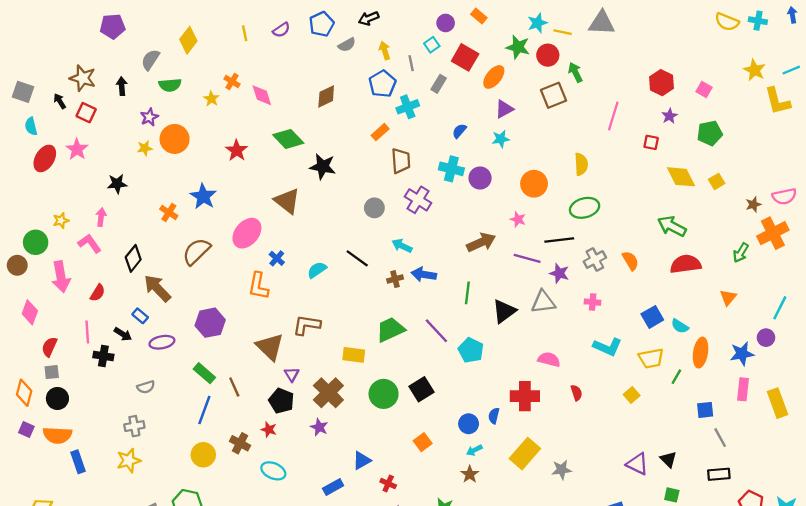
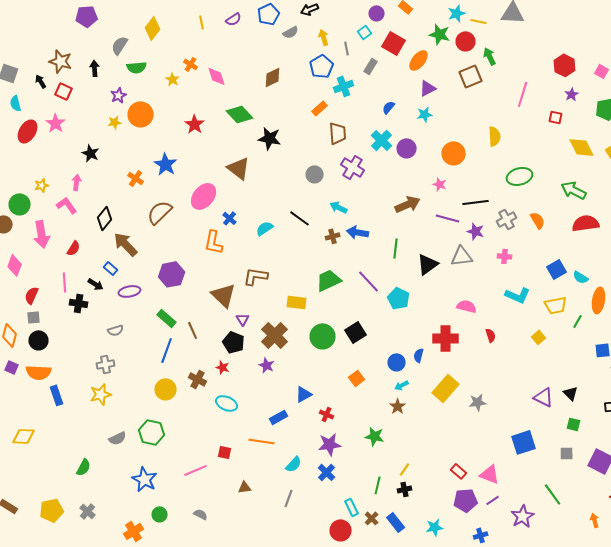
cyan cross: (451, 169) -> (382, 140), turned 30
black star: (117, 184) -> (91, 153), turned 30
green ellipse: (585, 208) -> (520, 176), moved

